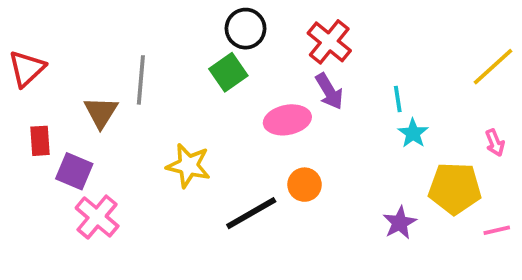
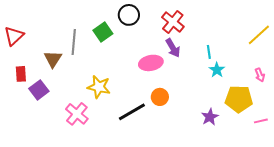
green square: (228, 72) -> (103, 32), moved
purple square: (74, 171) -> (39, 90), turned 30
pink cross: (97, 217) -> (77, 114), moved

